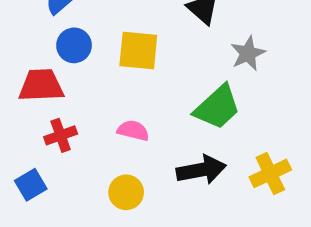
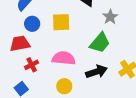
pink semicircle: (133, 131) -> (64, 58), size x1.6

